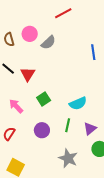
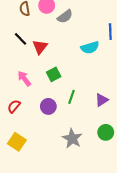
cyan semicircle: (78, 103) -> (90, 48), moved
green line: (68, 125) -> (72, 97), moved
purple triangle: (90, 129) -> (102, 100), moved

